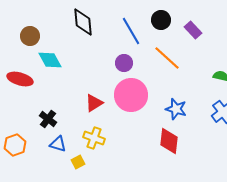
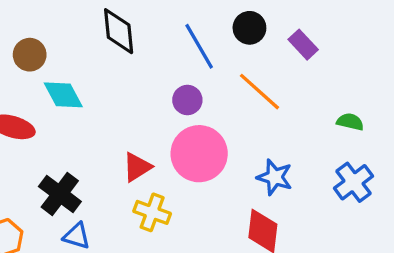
black cross: (48, 119) -> (60, 194), size x1.4
yellow cross: (94, 138) -> (152, 212), moved

